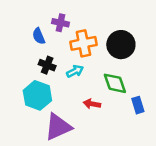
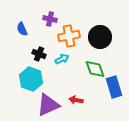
blue semicircle: (39, 36) -> (22, 29), moved
red arrow: (92, 104) -> (76, 100), moved
blue rectangle: (138, 105) -> (114, 87), size x1.5

